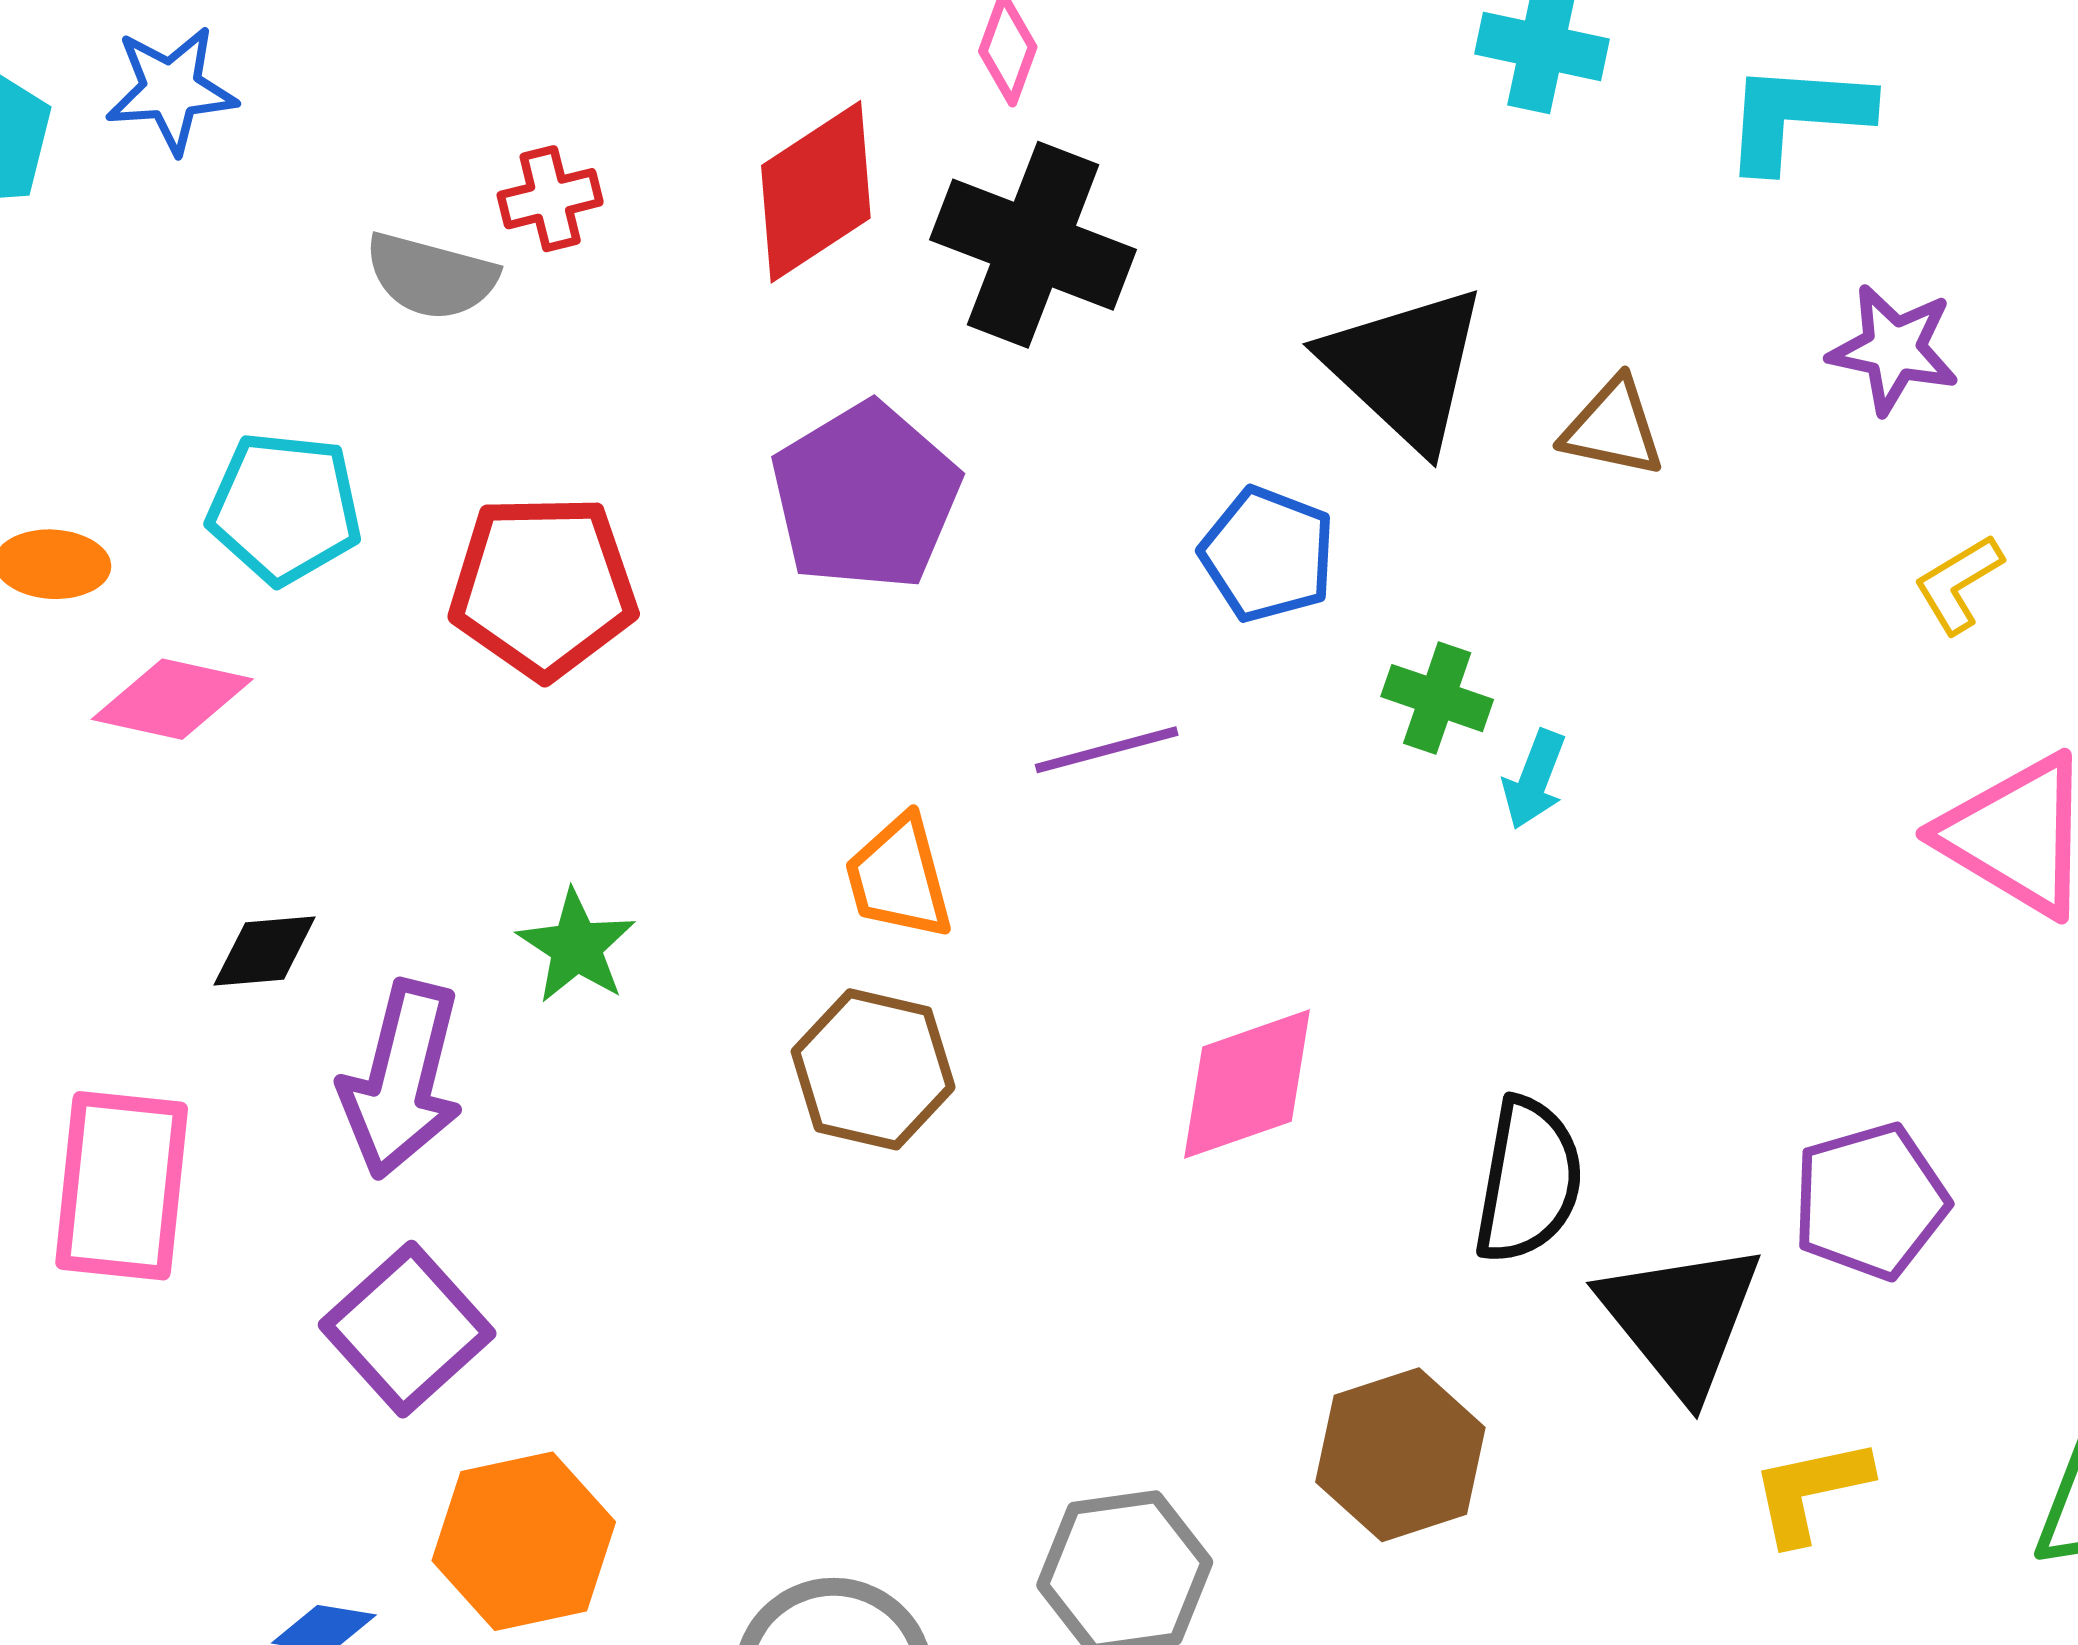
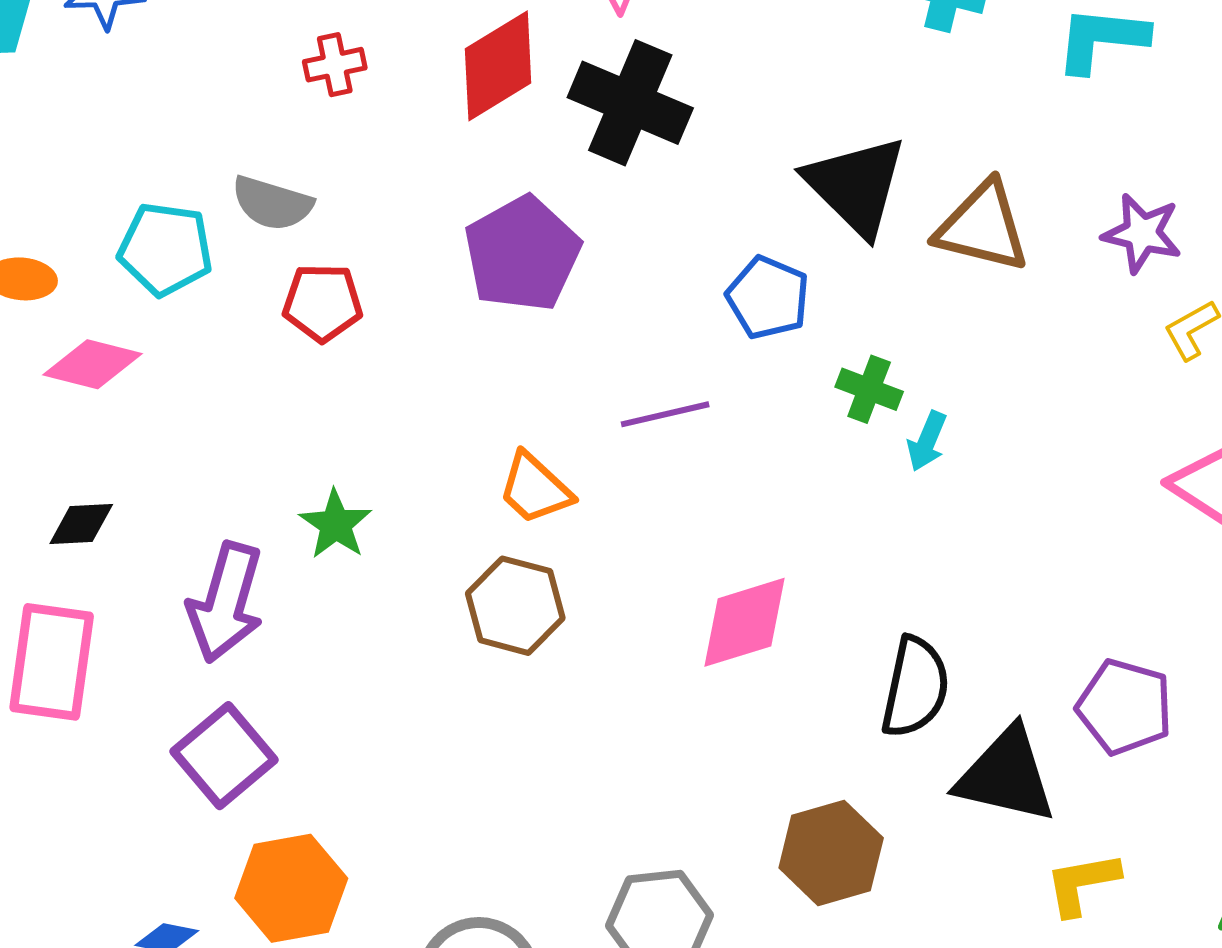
gray semicircle: (431, 276) -> (272, 203), moved
purple star: (1894, 349) -> (1142, 233), moved
brown triangle: (1613, 428) -> (982, 227), size x1.5
red pentagon: (543, 587) -> (323, 303), size x0.7
orange trapezoid: (899, 878) -> (535, 488), turned -34
black diamond: (265, 951) -> (81, 524), moved
purple pentagon: (1870, 1201) -> (1125, 707), turned 30
black triangle: (1681, 1319) -> (1006, 775), turned -40

